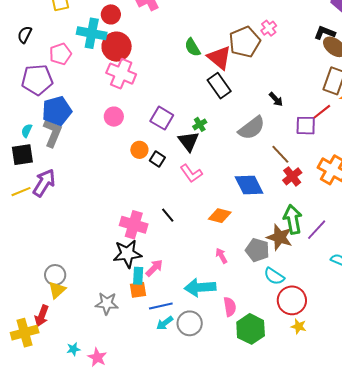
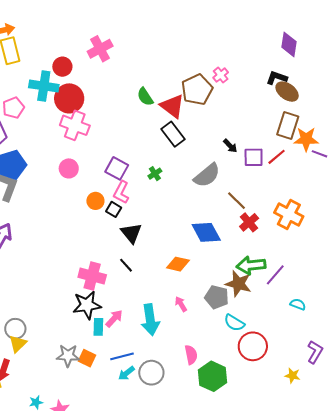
purple square: (306, 126) -> (254, 157), moved
black triangle: (189, 141) -> (131, 233), moved
pink L-shape: (191, 173) -> (121, 192), moved, turned 65
green arrow: (293, 219) -> (251, 265), turned -84
cyan arrow: (200, 287) -> (150, 320), moved, turned -92
orange square: (138, 290) -> (87, 358), moved, turned 36
yellow star: (299, 326) -> (292, 375), moved

